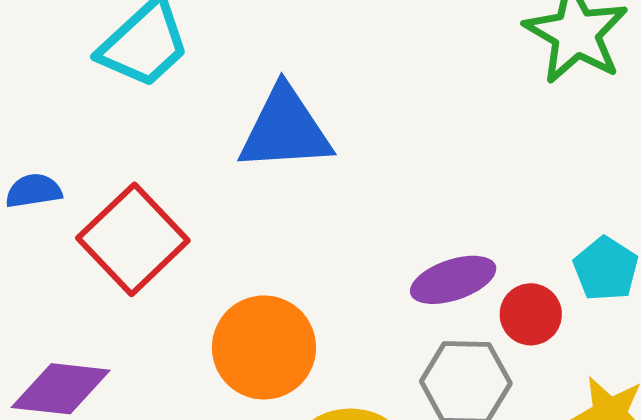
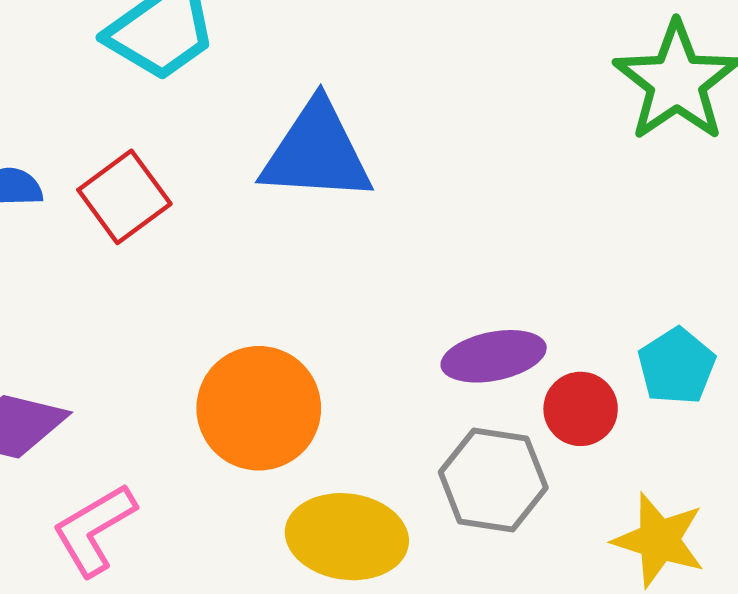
red square: (133, 239) -> (124, 197), moved, size x0.7

